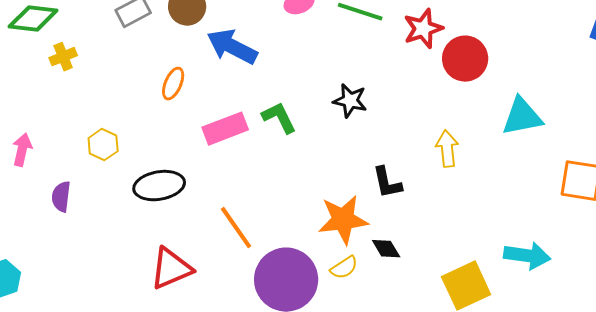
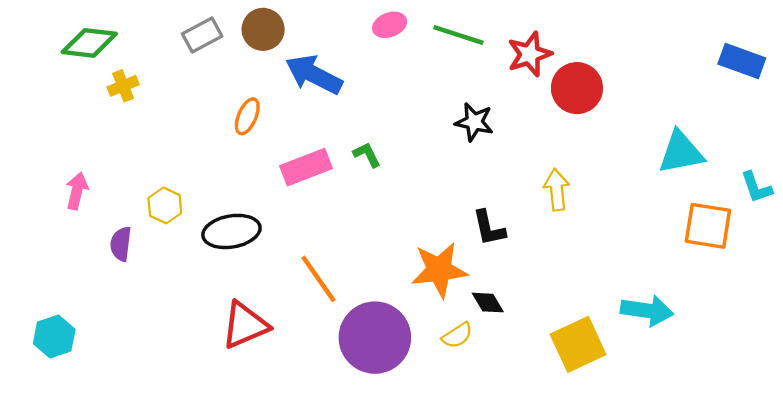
black star: (350, 101) -> (474, 122), moved
cyan triangle: (522, 117) -> (681, 152), moved
green L-shape: (279, 118) -> (367, 155), size x0.7
yellow hexagon: (103, 145) -> (165, 205), moved
yellow semicircle: (344, 268) -> (457, 335), moved

